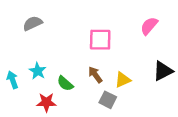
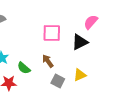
black triangle: (163, 71) -> (80, 42), moved
yellow triangle: (123, 80) -> (80, 75), moved

